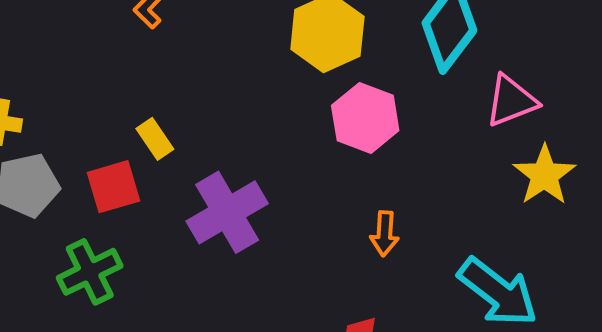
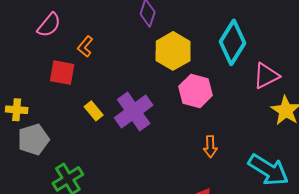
red square: (114, 187) -> (62, 73), moved, turned 32
purple cross: (227, 212) -> (134, 111), moved

